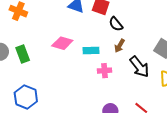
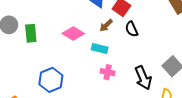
brown arrow: (120, 46) -> (106, 25), moved
blue hexagon: (26, 97) -> (51, 80), moved

